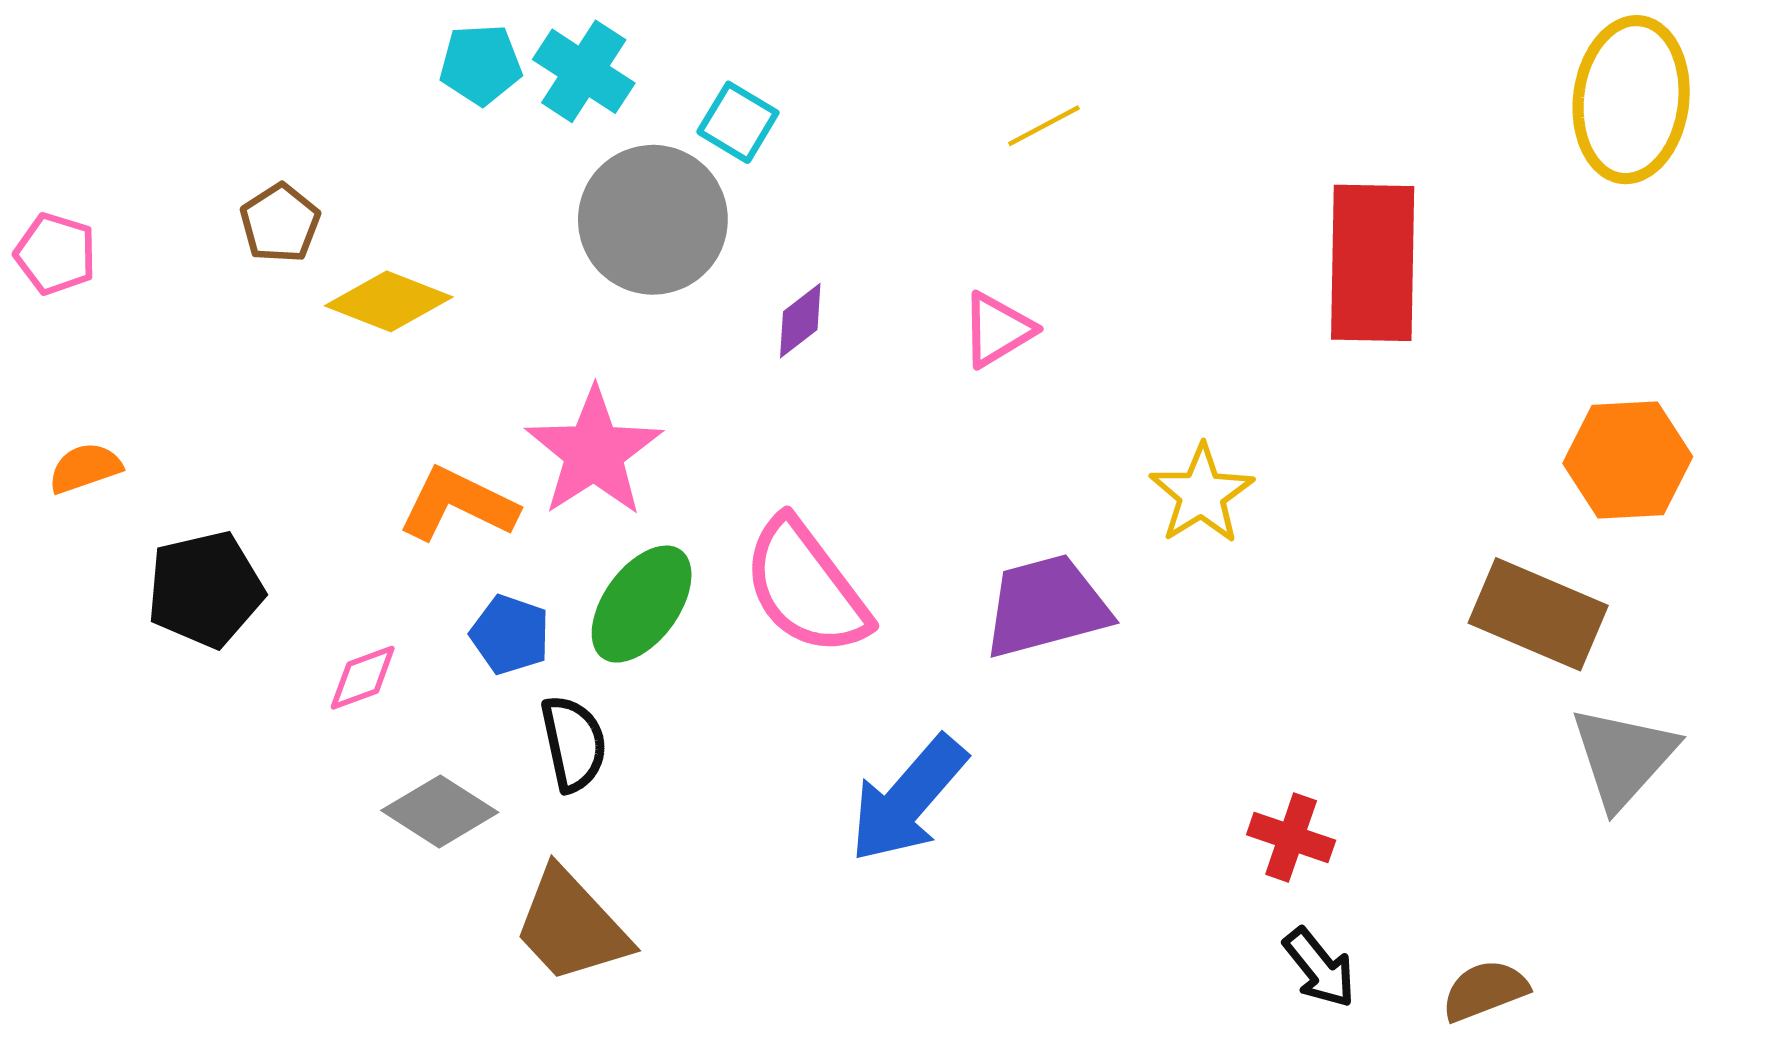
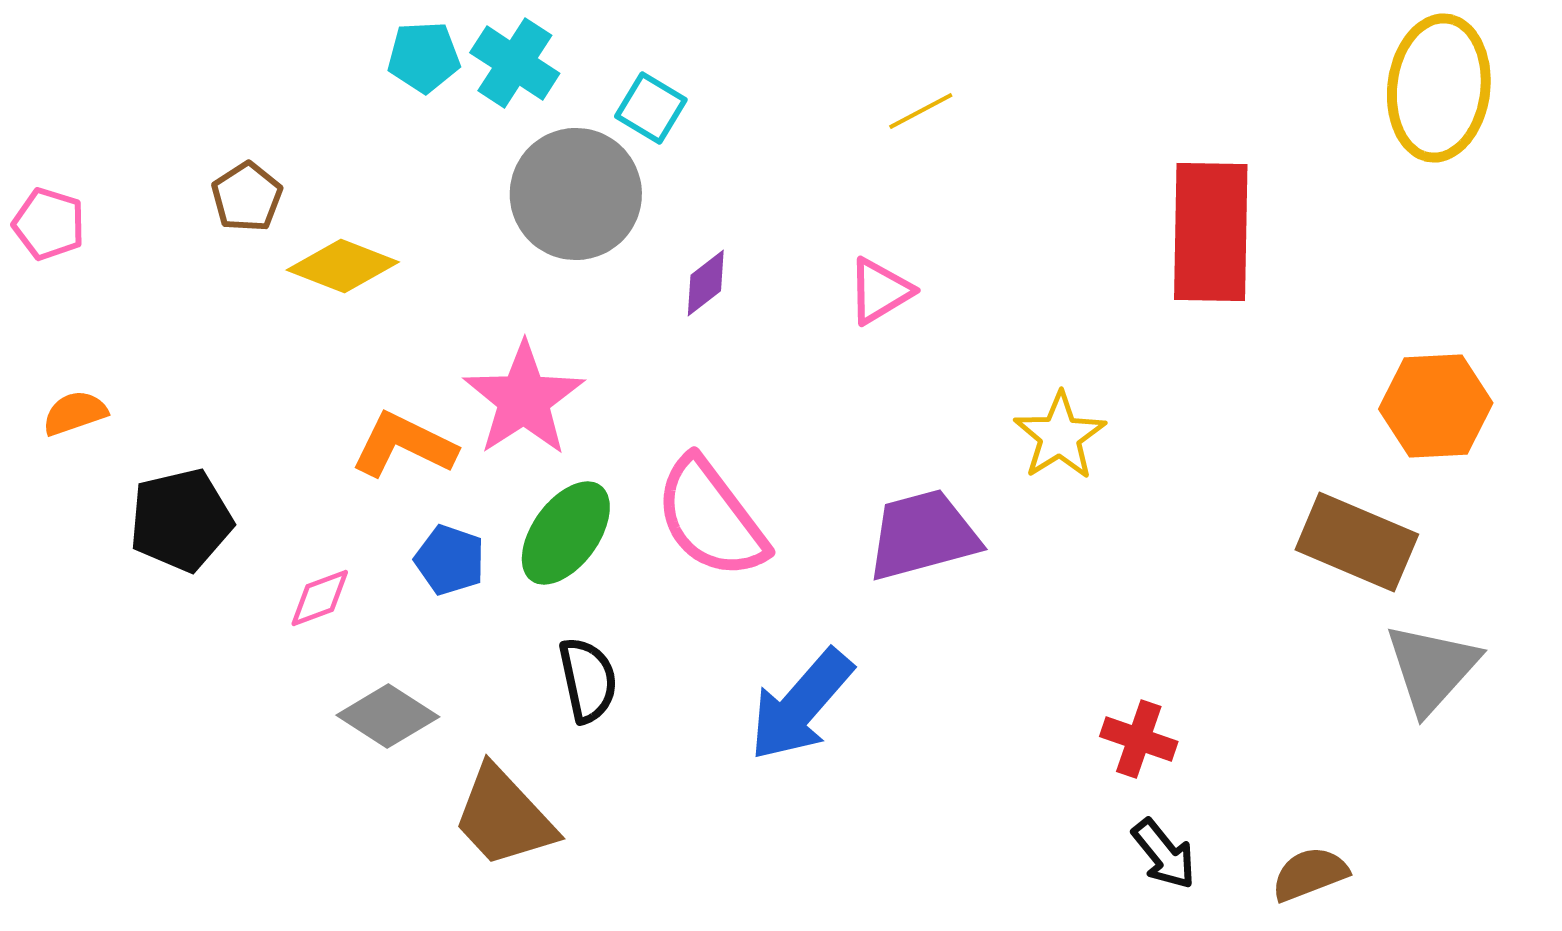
black semicircle: (574, 743) -> (588, 680), moved

